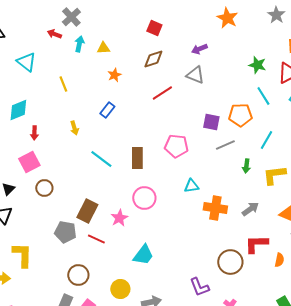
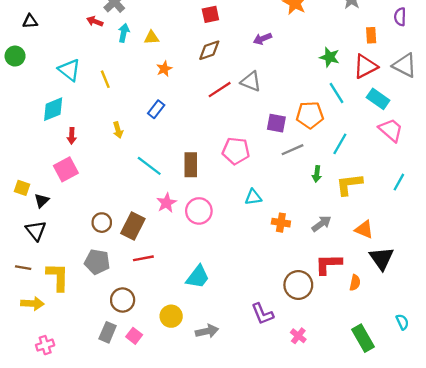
red square: (154, 28) -> (210, 14), turned -35
cyan triangle: (26, 62) -> (69, 70), moved
gray triangle: (195, 75) -> (251, 81), moved
brown circle: (44, 188) -> (102, 223), moved
orange cross: (215, 208) -> (281, 223), size x0.7
pink star: (119, 218) -> (166, 203), moved
gray pentagon: (65, 232) -> (97, 262), moved
red line: (96, 239) -> (143, 258), turned -36

